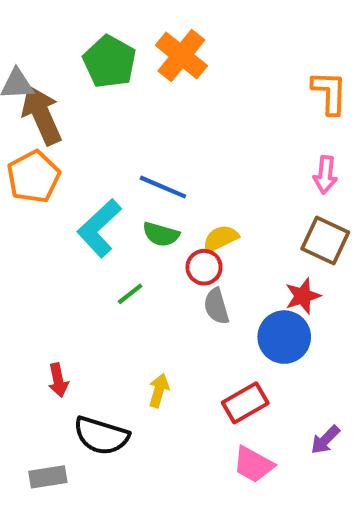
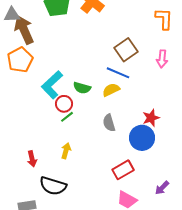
blue line: (163, 187) -> (118, 73), moved
brown square: (325, 240) -> (126, 50), moved, turned 30
red circle: (204, 267) -> (64, 104), moved
yellow arrow: (159, 390) -> (66, 151), moved

